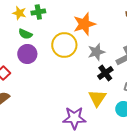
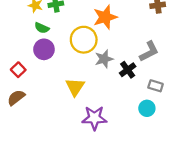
gray star: (96, 52) -> (104, 59), moved
yellow triangle: (97, 98) -> (75, 87), moved

